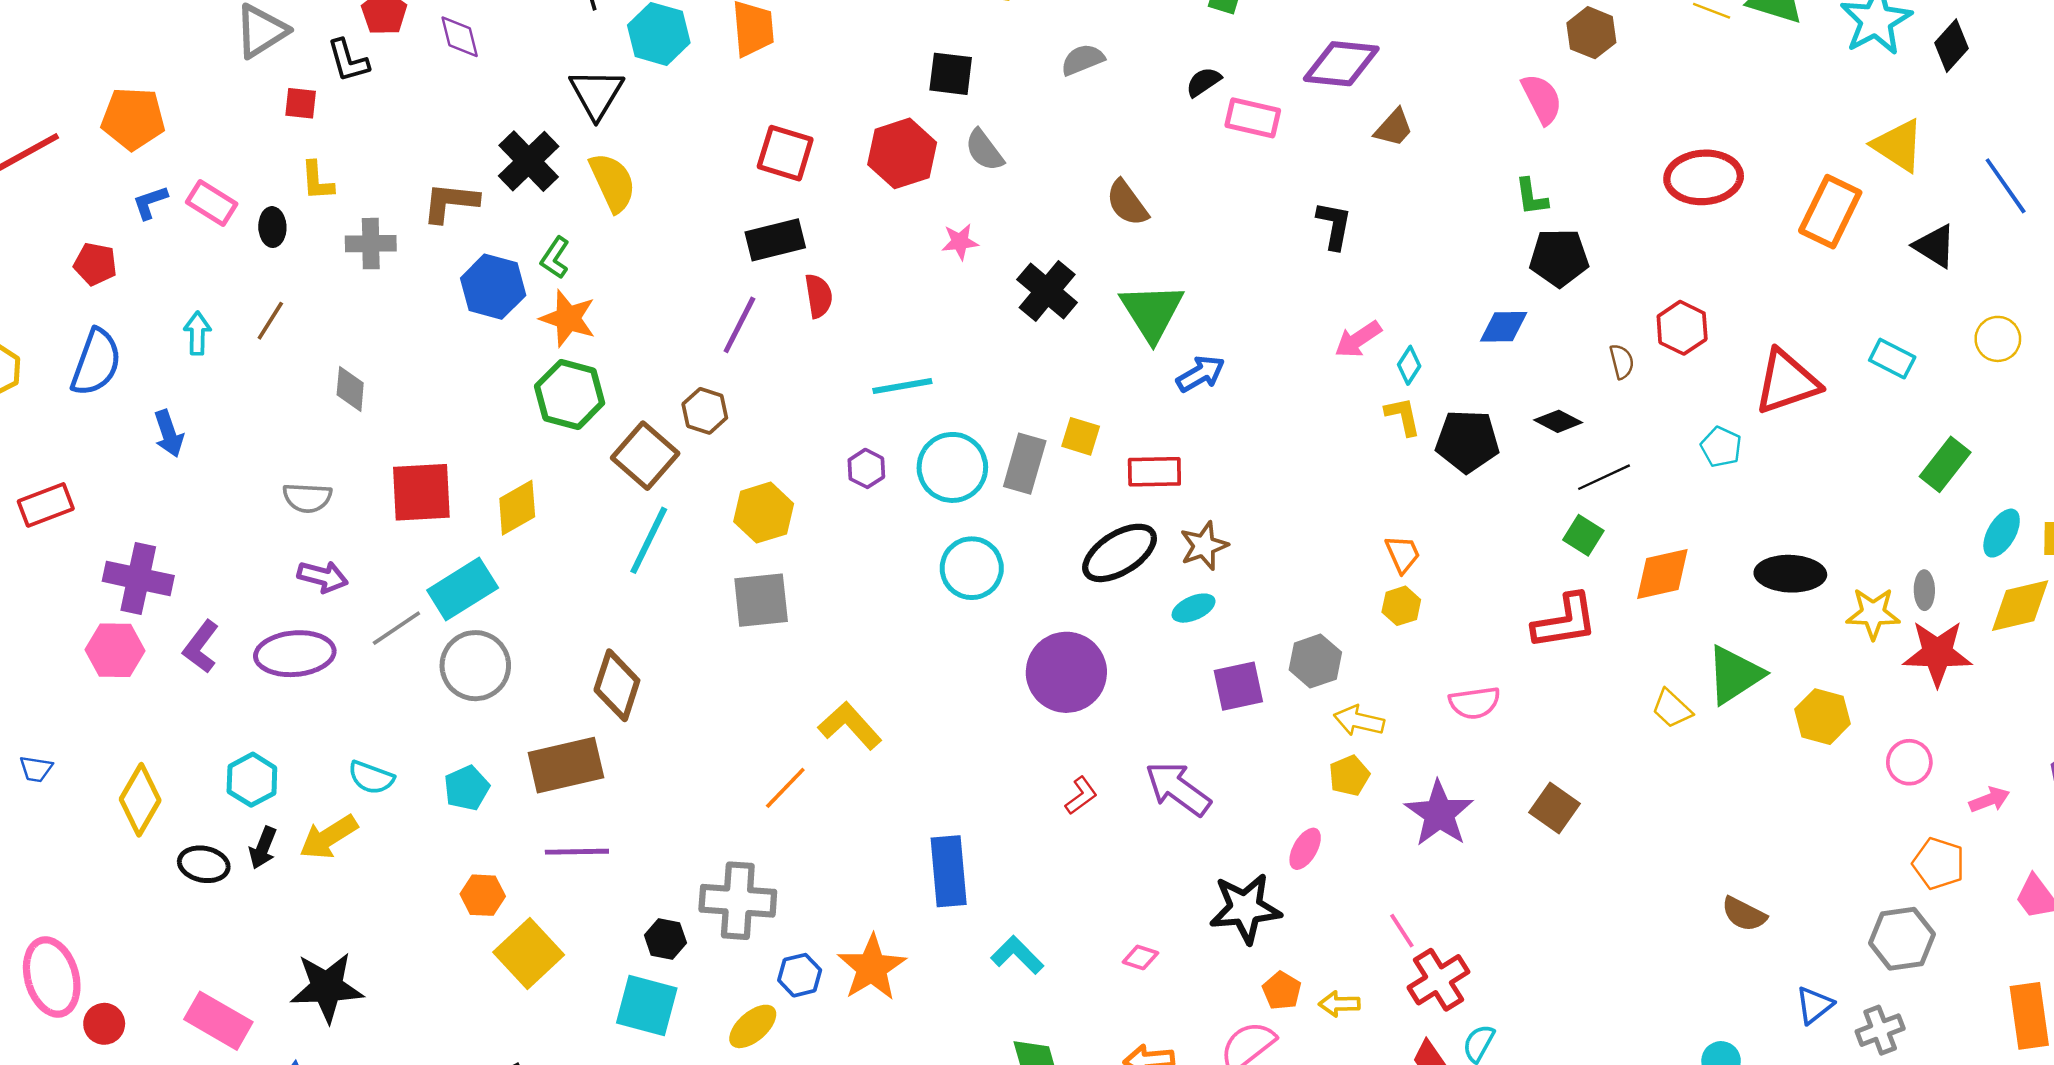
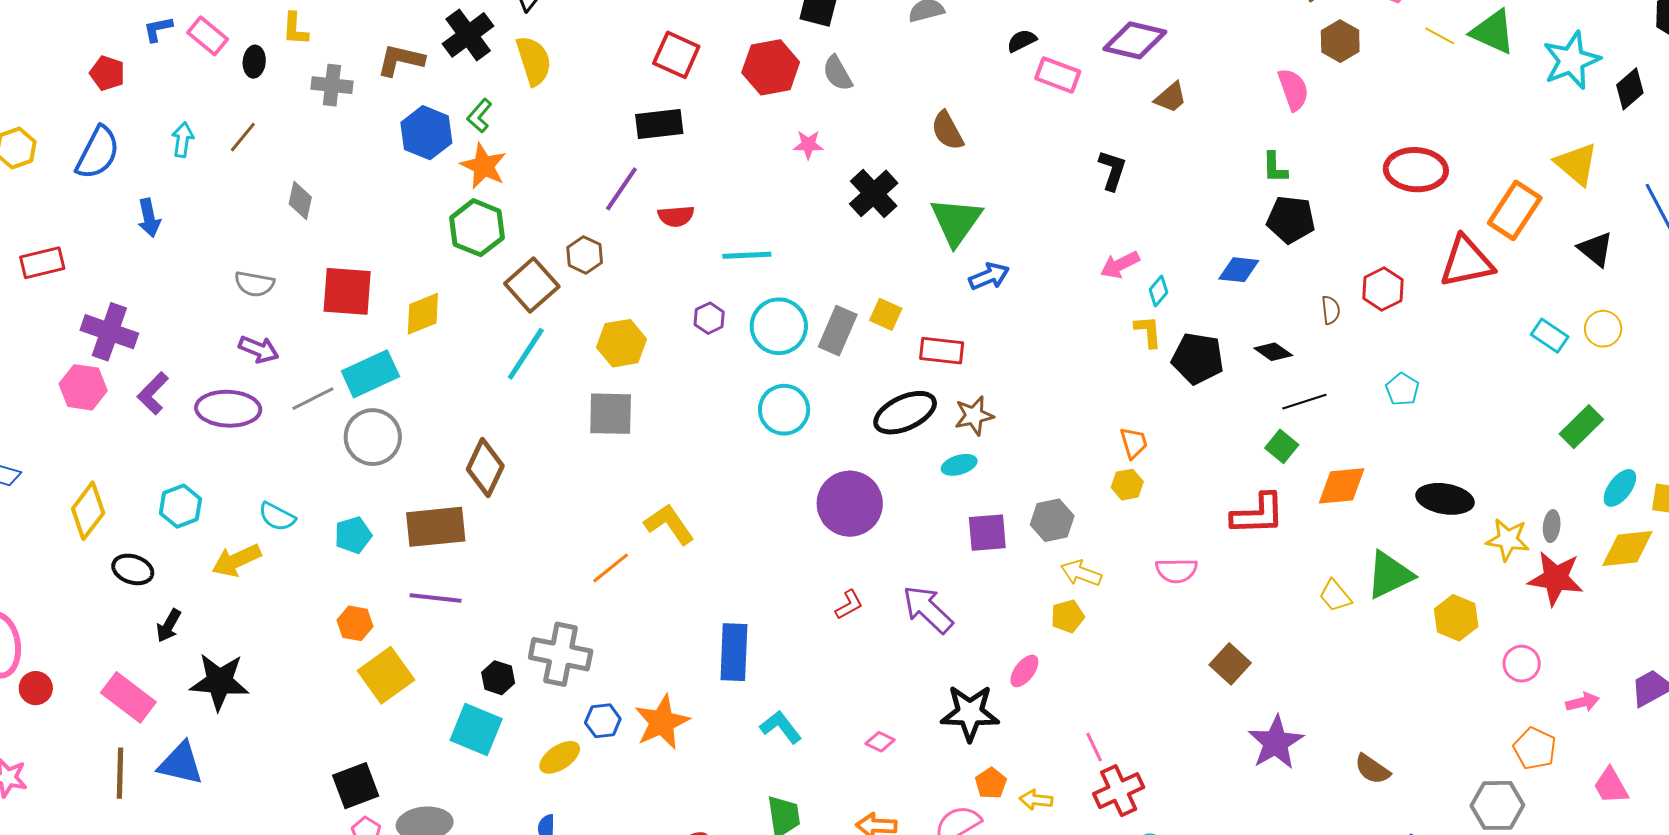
red semicircle: (819, 296) -> (676, 216), moved, turned 87
yellow circle: (1998, 339) -> (1603, 329), moved
red triangle: (1787, 382) -> (1467, 262), moved
purple star: (1439, 814) -> (1276, 743), moved
black arrow: (263, 848) -> (169, 626), moved

